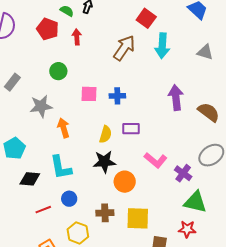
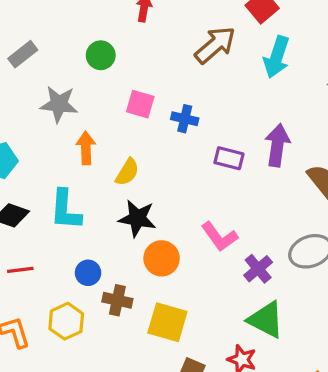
purple rectangle: (131, 129) -> (229, 158), moved
yellow semicircle: (105, 134) -> (127, 172), moved
blue circle: (69, 199) -> (88, 273), moved

